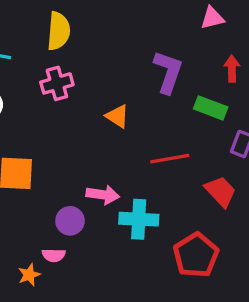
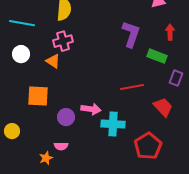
orange triangle: (117, 116) -> (53, 61), moved
purple circle: (70, 221) -> (66, 117), moved

